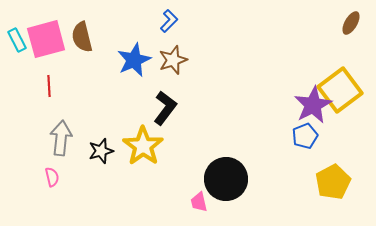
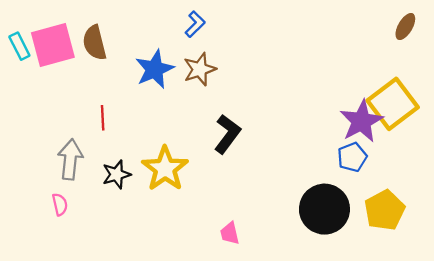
red line: (49, 86) -> (103, 118), moved
black L-shape: (165, 108) -> (227, 134), moved
black circle: (226, 179) -> (324, 209), moved

